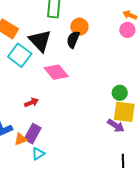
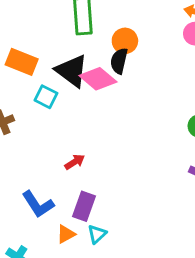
cyan square: (20, 55) -> (46, 97), size x0.7
pink diamond: (56, 72) -> (98, 79), moved
orange triangle: (20, 139) -> (66, 234), moved

